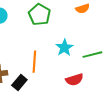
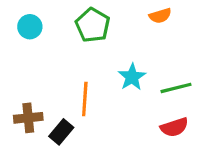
red semicircle: (74, 80) -> (174, 127), moved

